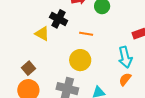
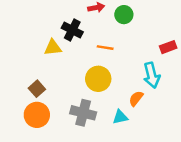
yellow triangle: (42, 34) -> (53, 48), turned -35
orange semicircle: (125, 79) -> (136, 98), moved

